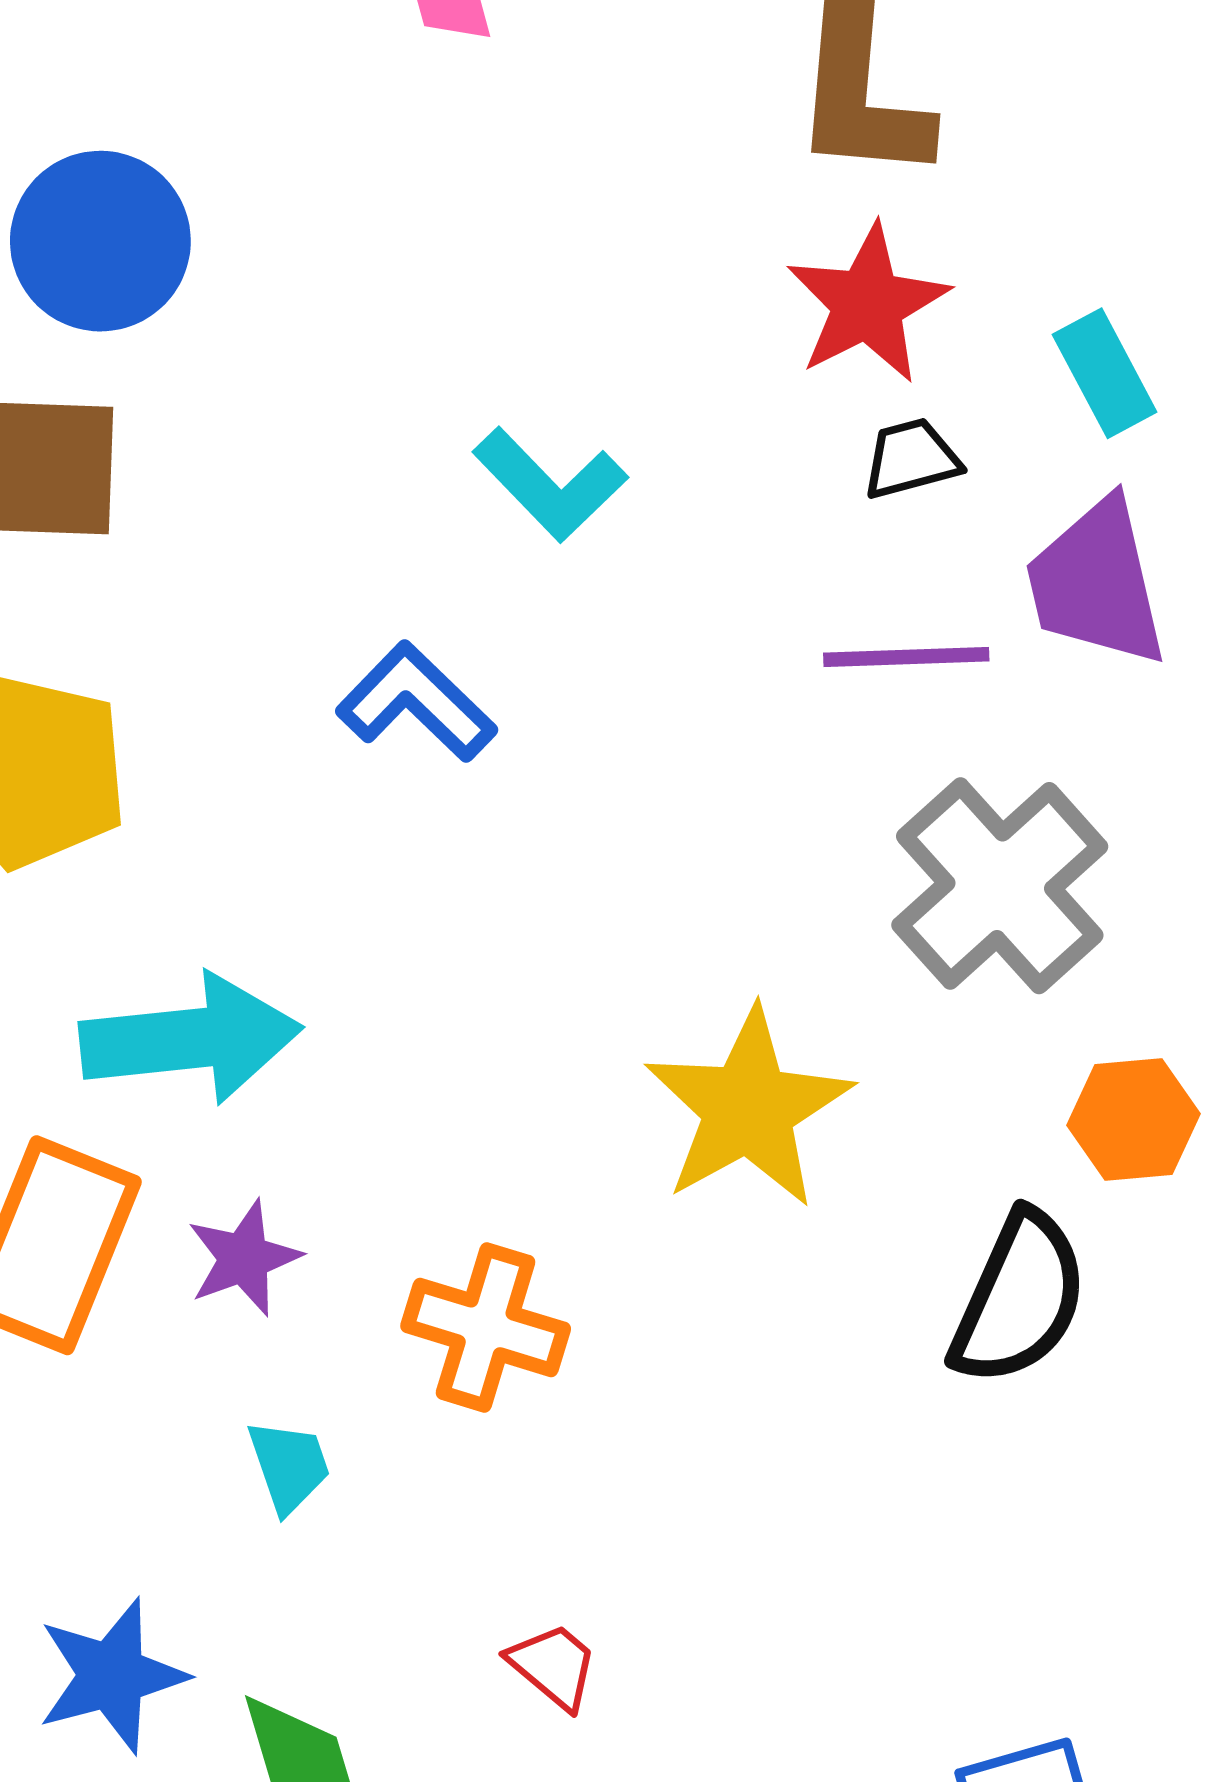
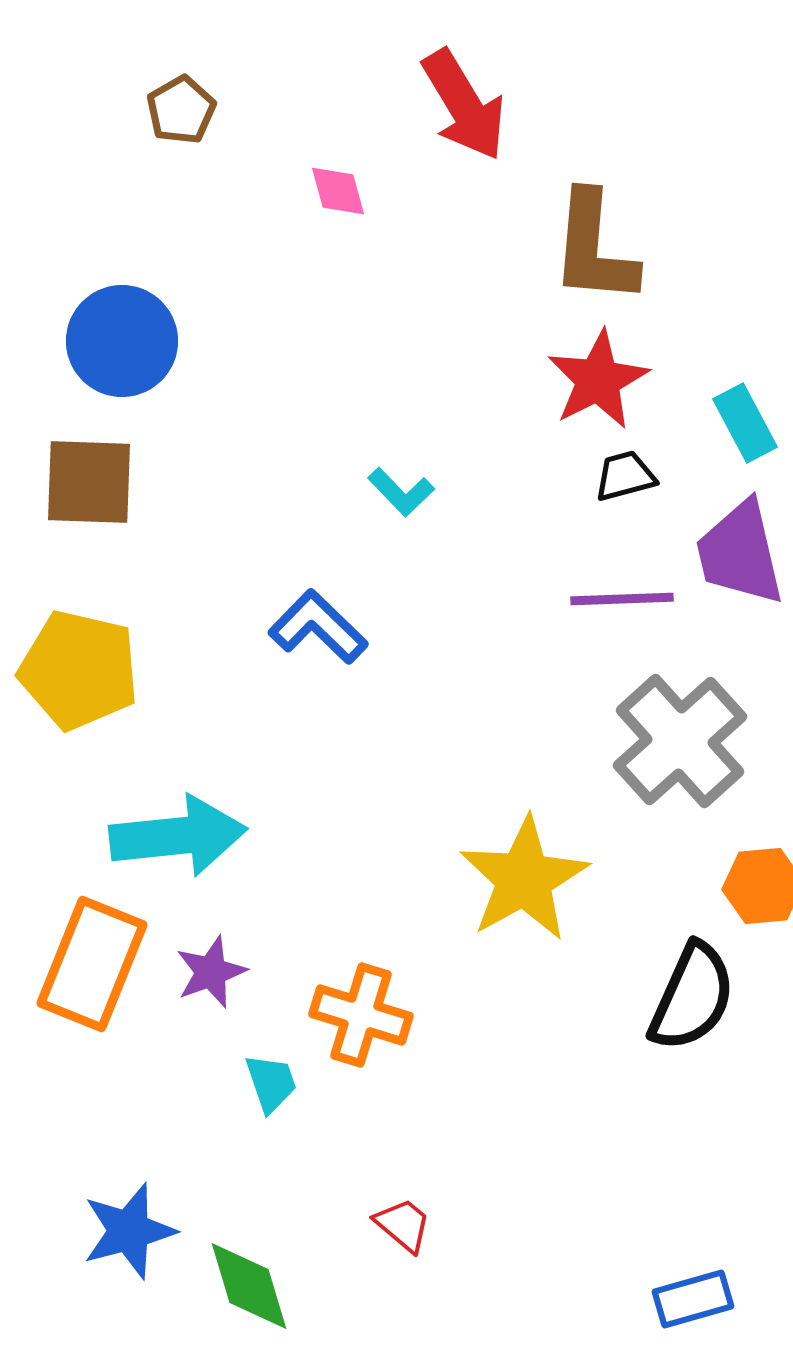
cyan L-shape: (550, 484) -> (401, 492), size x0.7
cyan trapezoid: (289, 1466) -> (271, 1083), moved

